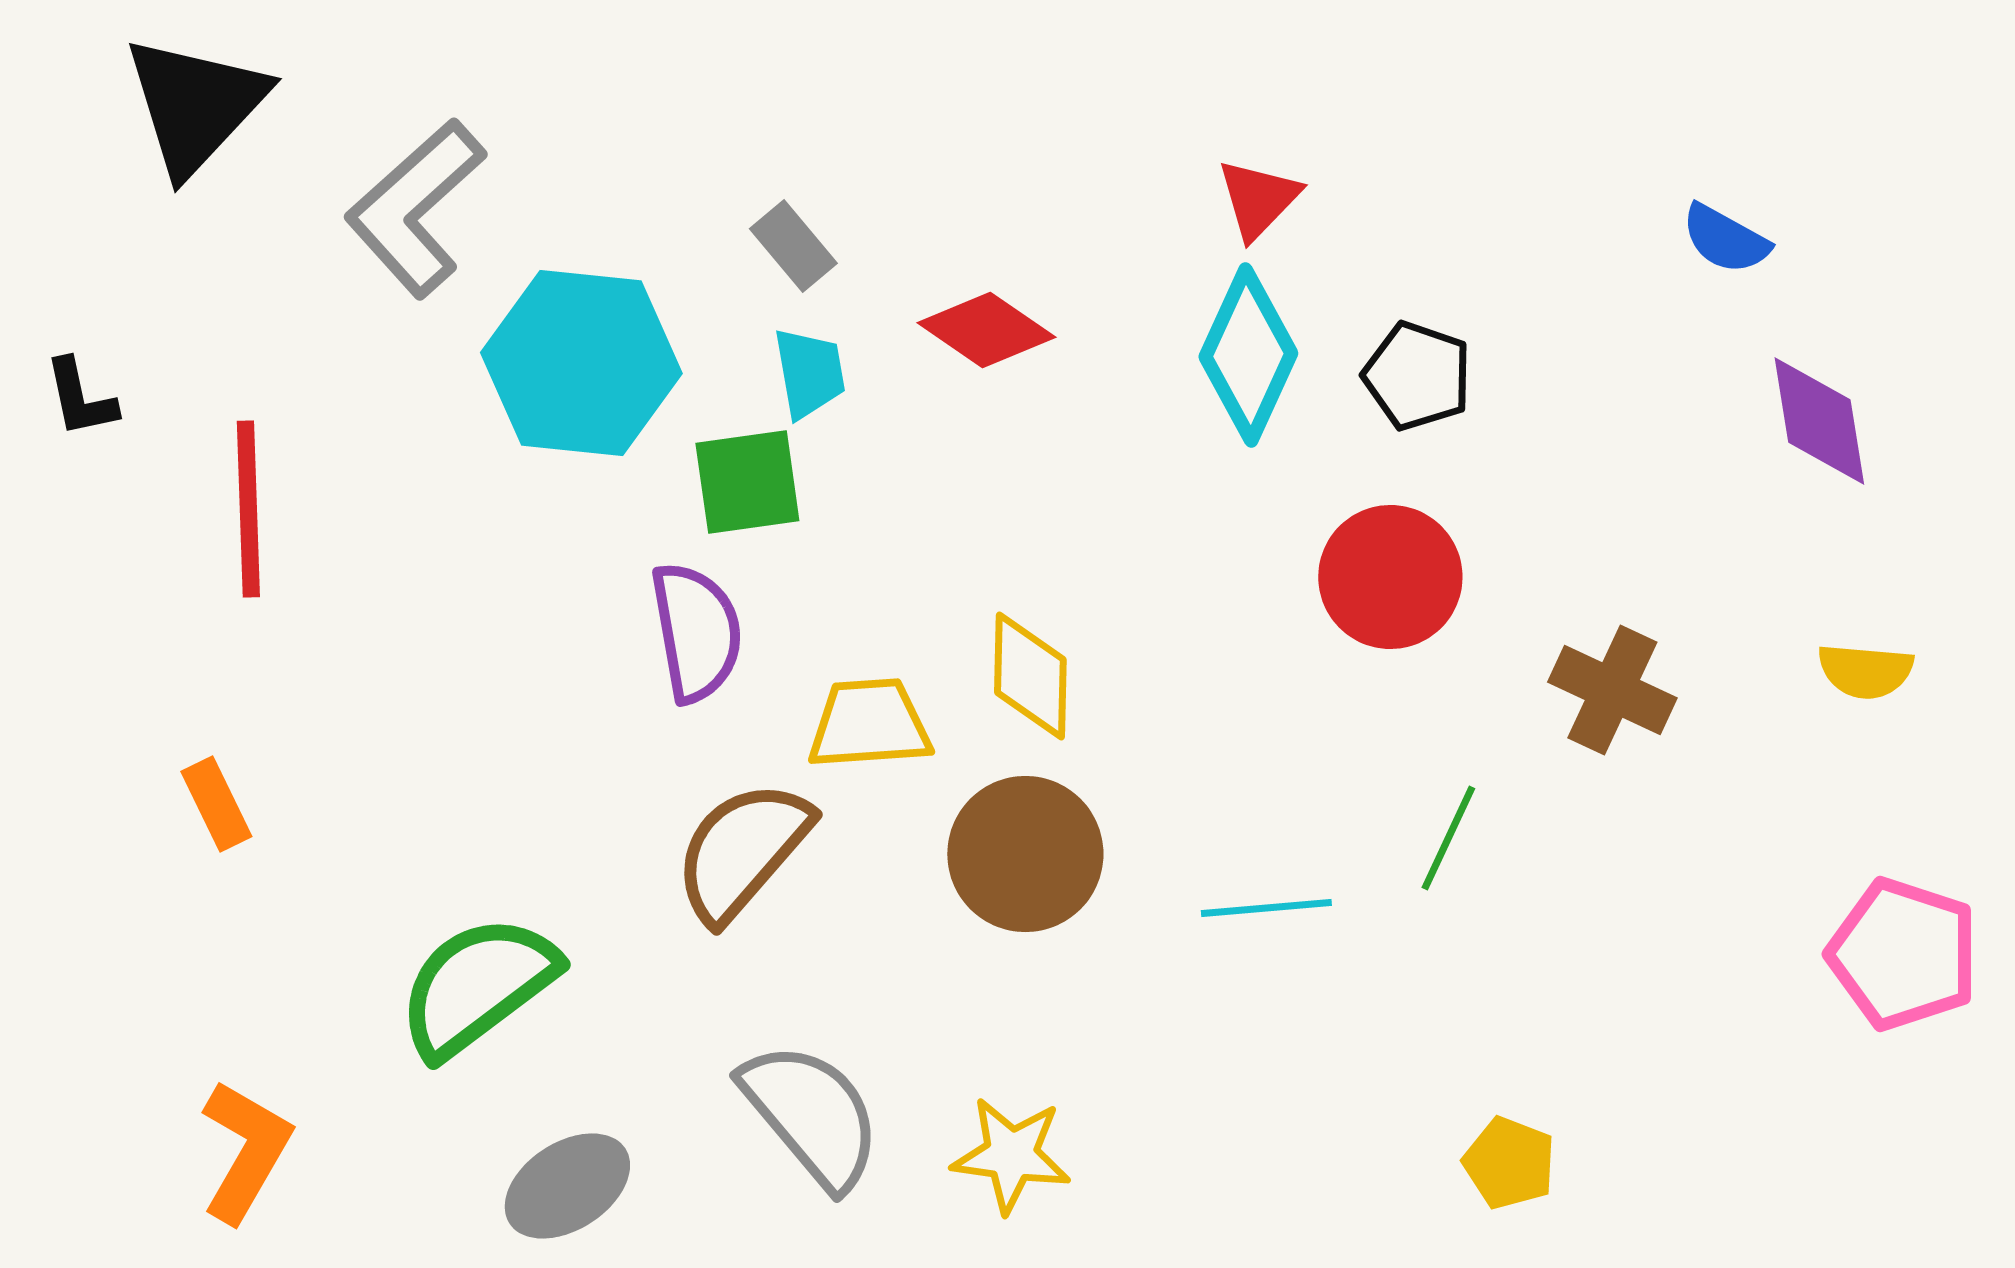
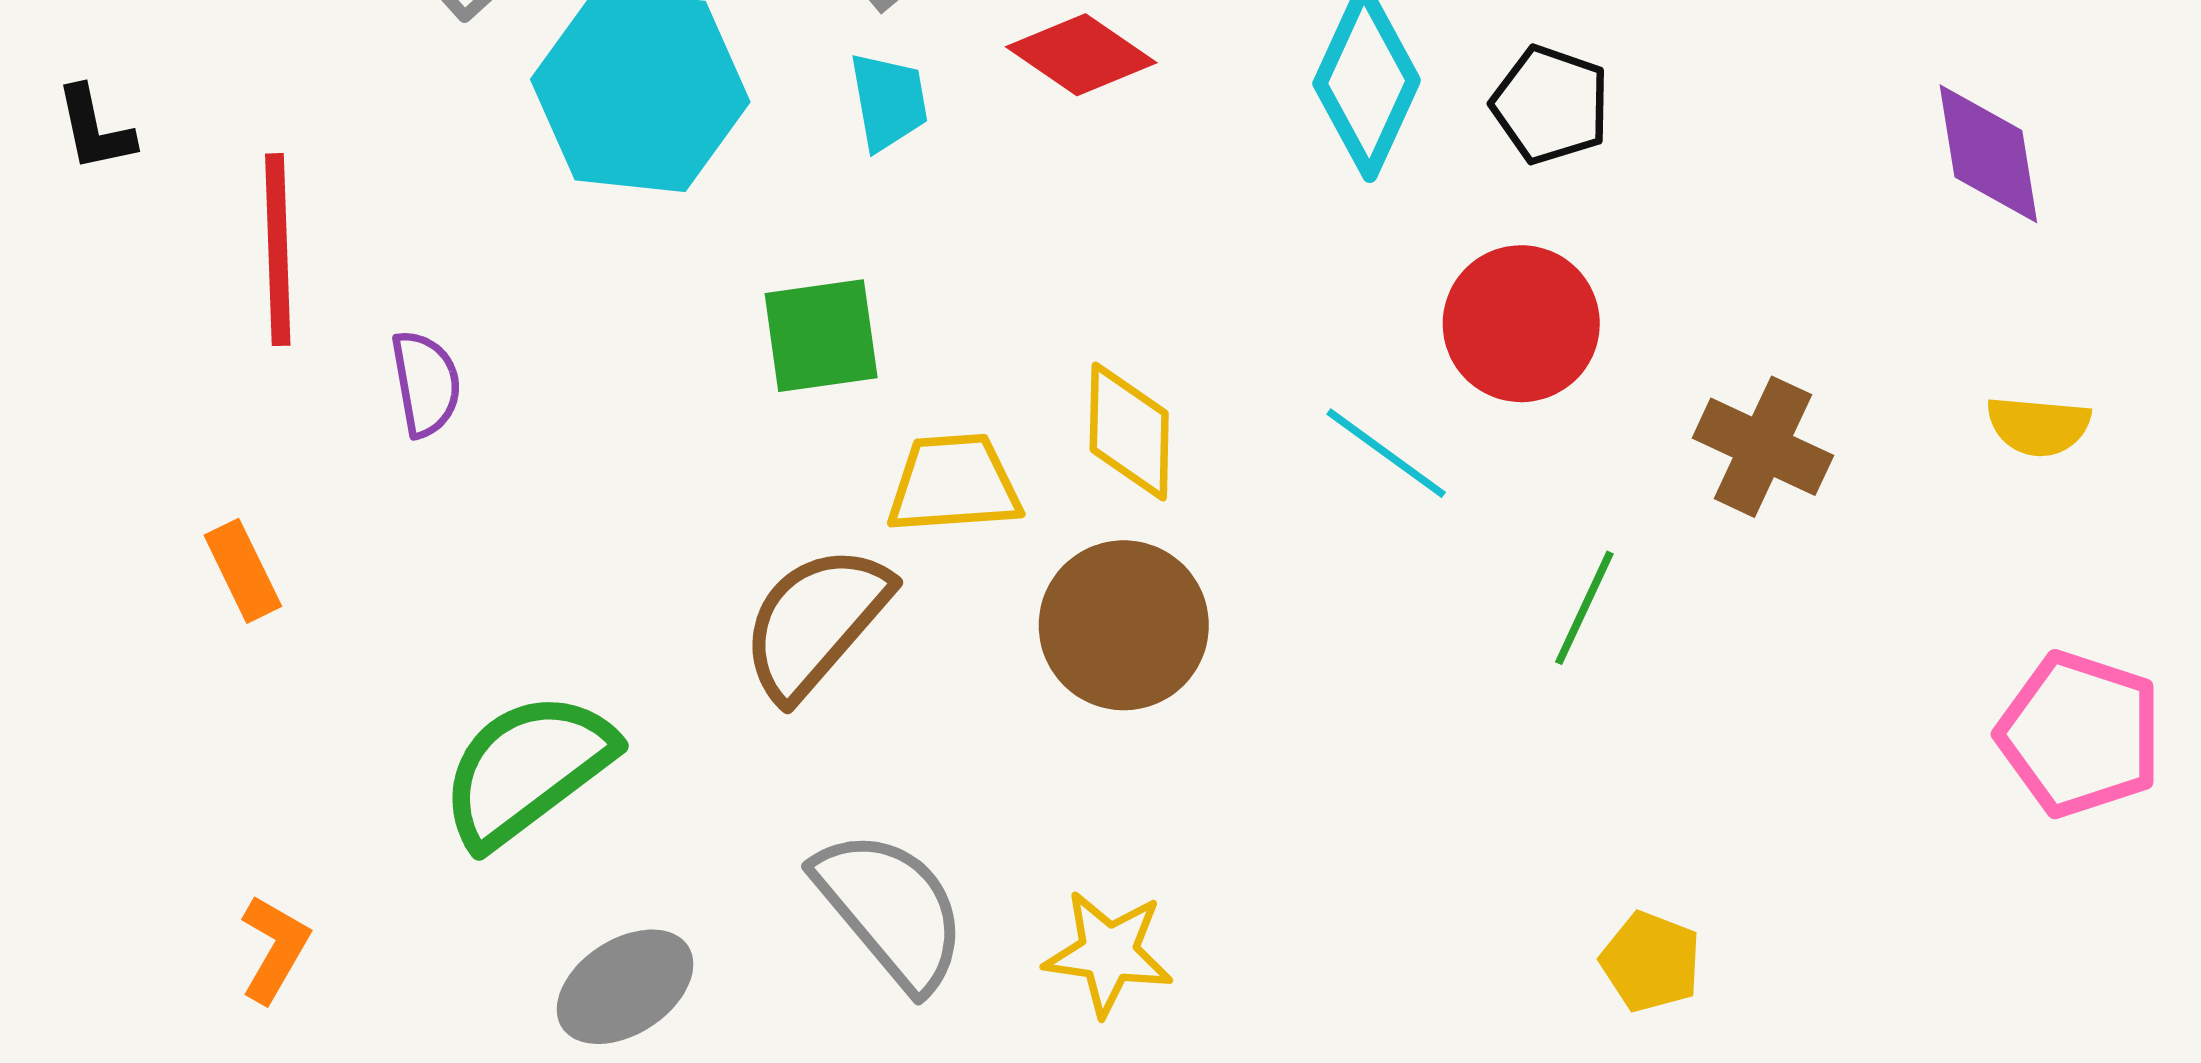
green square: (747, 482) -> (821, 336), moved
purple semicircle: (696, 632) -> (426, 384), moved, size x0.7
cyan line: (1266, 908) -> (1386, 453), moved, turned 41
orange L-shape: (245, 1151) -> (274, 949), size x0.7

